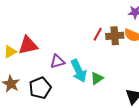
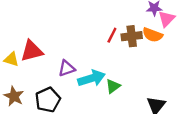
yellow triangle: (10, 52) -> (11, 59), turned 48
cyan arrow: (79, 71) -> (92, 78), turned -80

